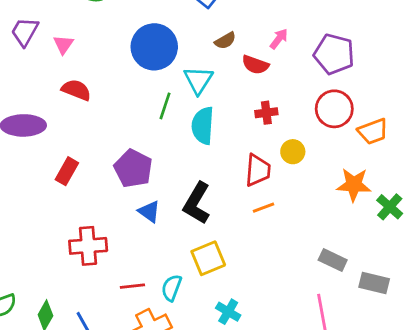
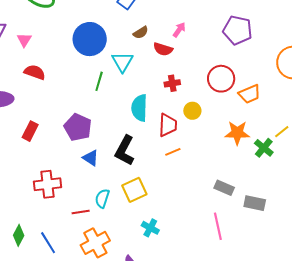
purple pentagon: (334, 54) -> (238, 30), moved
cyan semicircle: (203, 126) -> (139, 108), moved
cyan semicircle: (172, 288) -> (102, 198), moved

